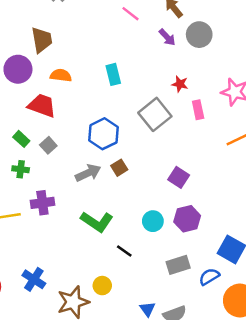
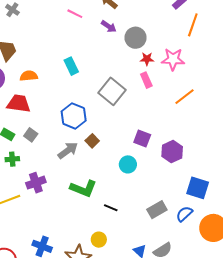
gray circle: (199, 35) -> (136, 38), moved
red star: (180, 84) -> (147, 59), moved
purple hexagon: (187, 219) -> (172, 152), moved
cyan circle: (153, 221) -> (128, 164), moved

